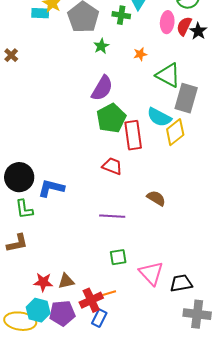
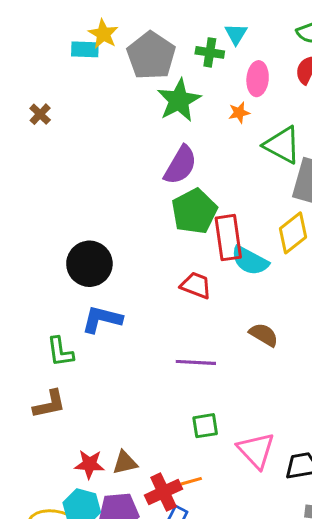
pink ellipse: (167, 22) -> (258, 79), moved
green star: (101, 46) -> (179, 100), size x1.8
cyan semicircle: (159, 117) -> (250, 261), moved
black circle: (19, 177) -> (89, 264), moved

